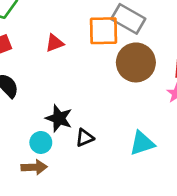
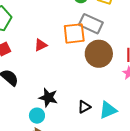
black triangle: (85, 138) -> (84, 107), moved

